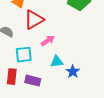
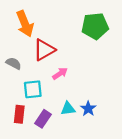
cyan triangle: (57, 62) -> (68, 109), moved
purple rectangle: (33, 81) -> (43, 119), turned -70

